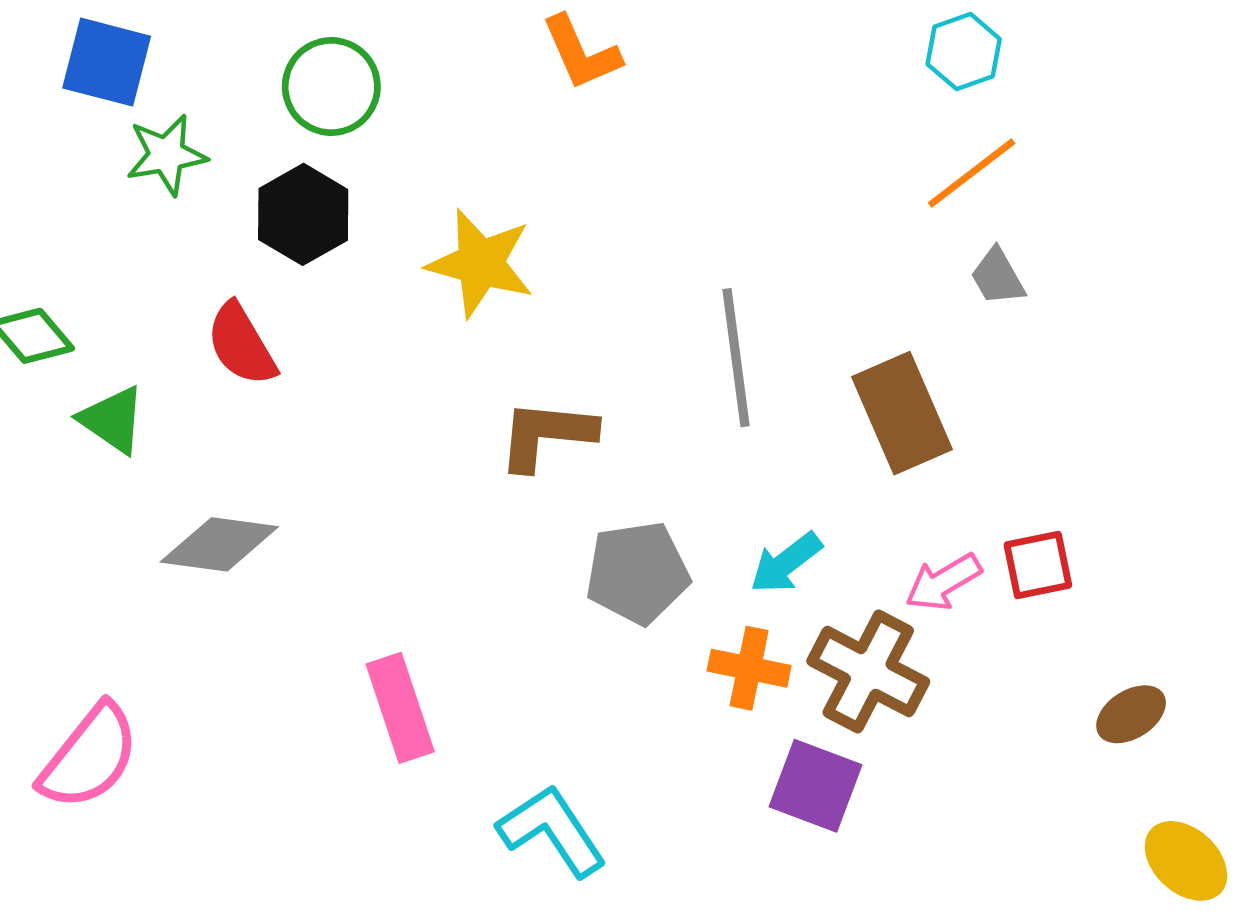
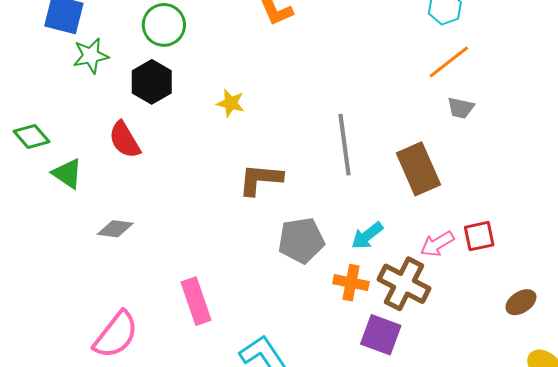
yellow star: (480, 263) -> (231, 103), size x0.6
gray trapezoid: (998, 277) -> (461, 108), turned -48
gray diamond: (219, 544) -> (115, 229), size x0.7
pink semicircle: (89, 757) -> (116, 335), moved

